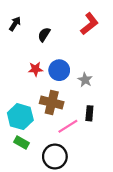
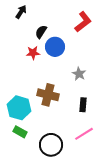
black arrow: (15, 24) -> (21, 12), moved
red star: (35, 69) -> (33, 53), moved
blue circle: (59, 70) -> (55, 47), moved
pink line: (68, 126) -> (84, 134), moved

